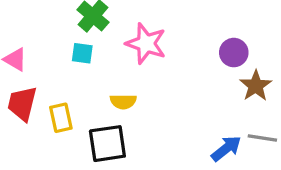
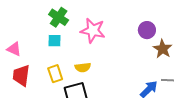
yellow rectangle: (61, 118) -> (55, 74), moved

